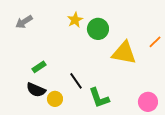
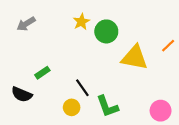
black semicircle: (36, 90) -> (22, 94), moved
yellow circle: (55, 99) -> (72, 107), moved

